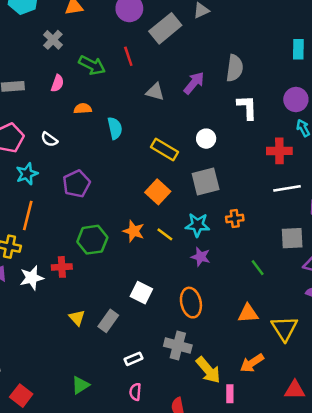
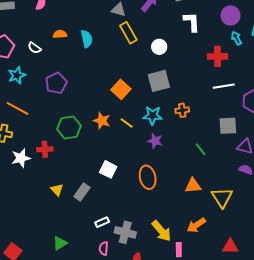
orange semicircle: (83, 109) -> (60, 34), moved
yellow rectangle: (165, 150) -> (128, 33), moved, turned 30
orange line: (28, 216) -> (18, 109), turned -75
gray cross: (178, 346) -> (125, 232), moved

